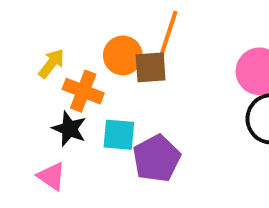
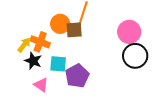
yellow arrow: (51, 63) -> (24, 45), moved
pink triangle: (51, 176) -> (41, 85), moved

